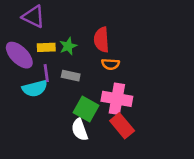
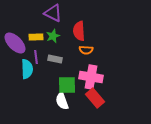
purple triangle: (33, 17) -> (53, 13), moved
cyan semicircle: (35, 88) -> (27, 69), turned -78
green square: (86, 109) -> (67, 85), turned -30

